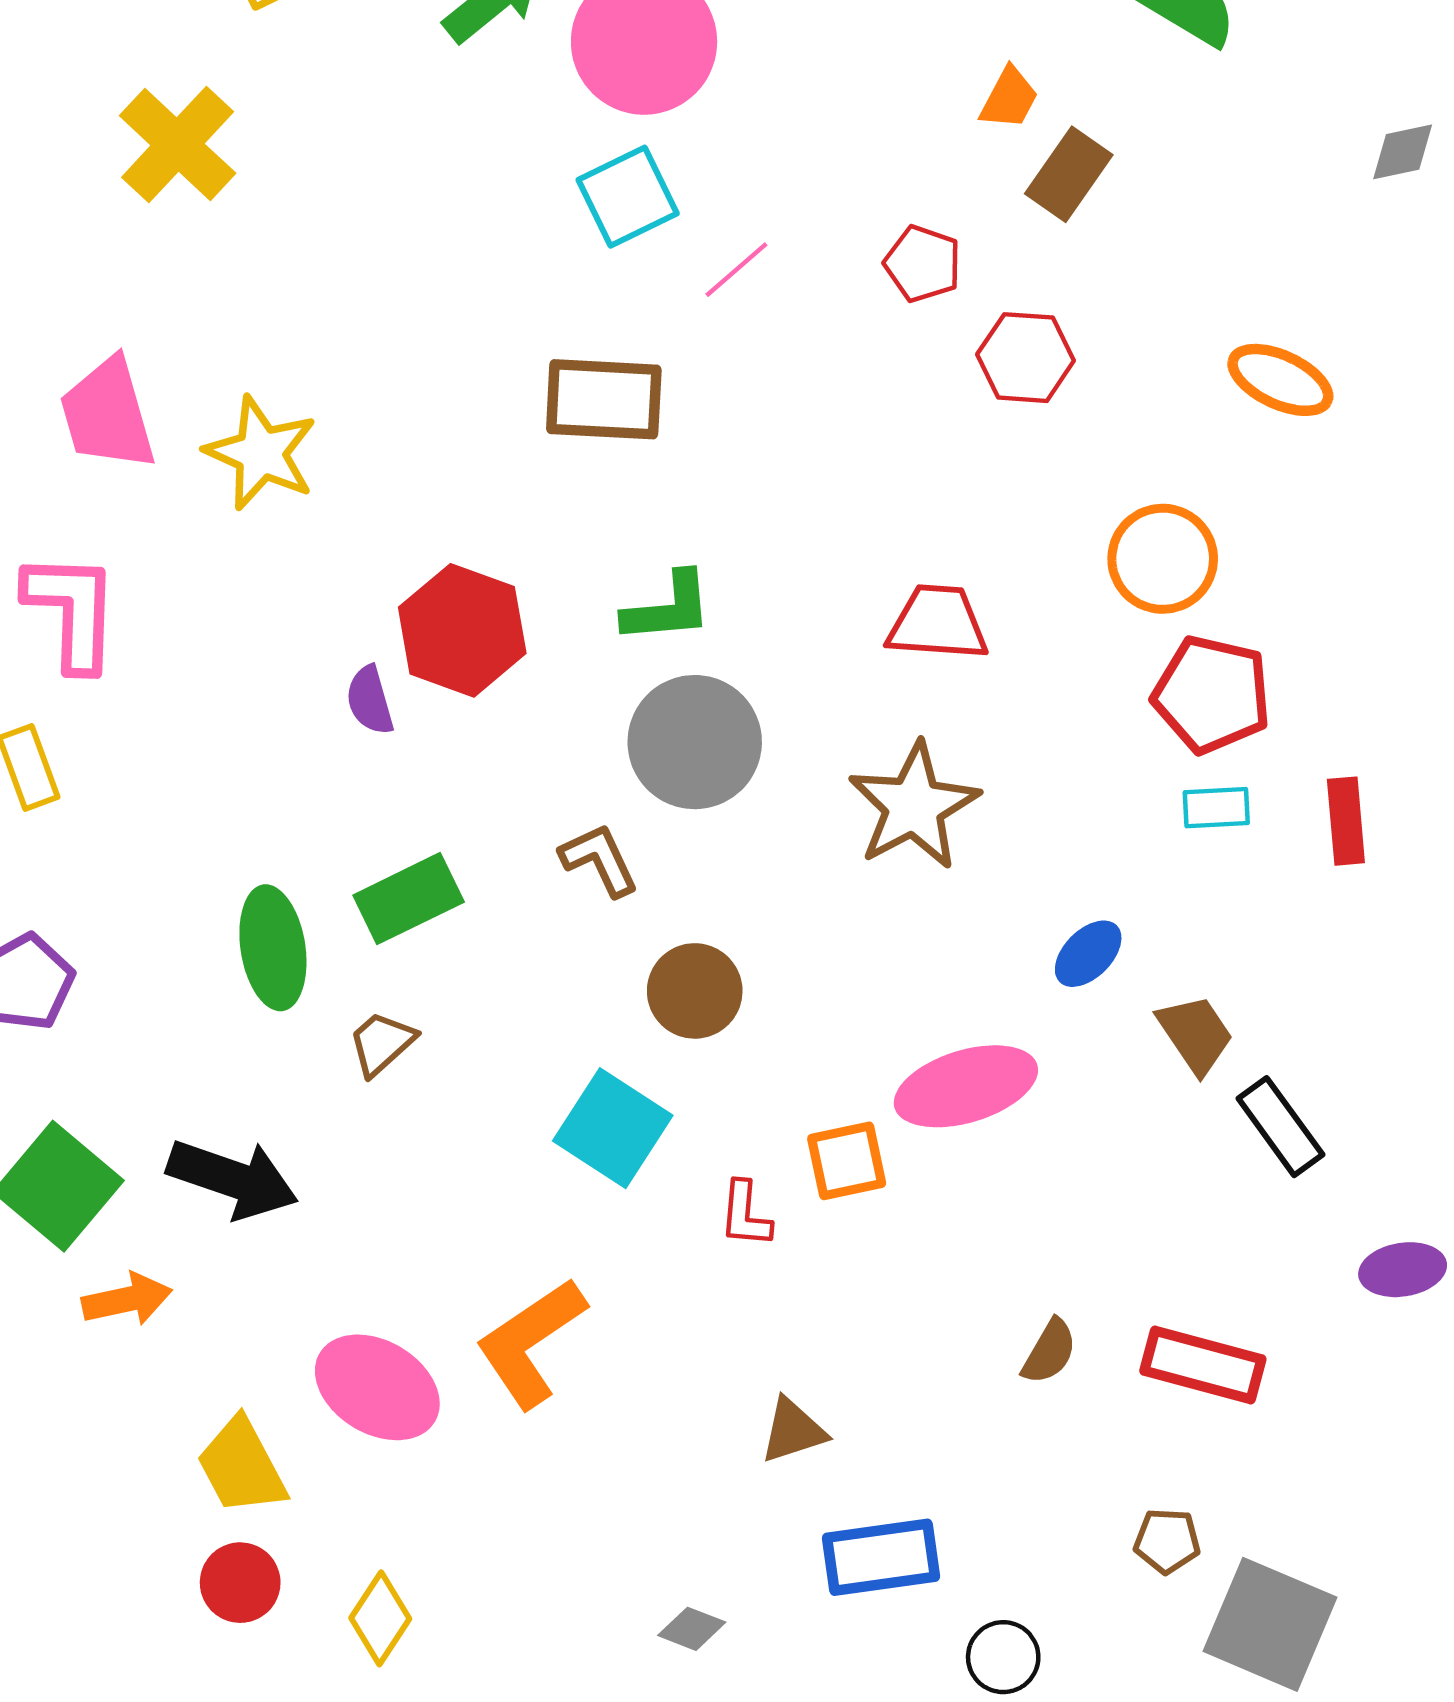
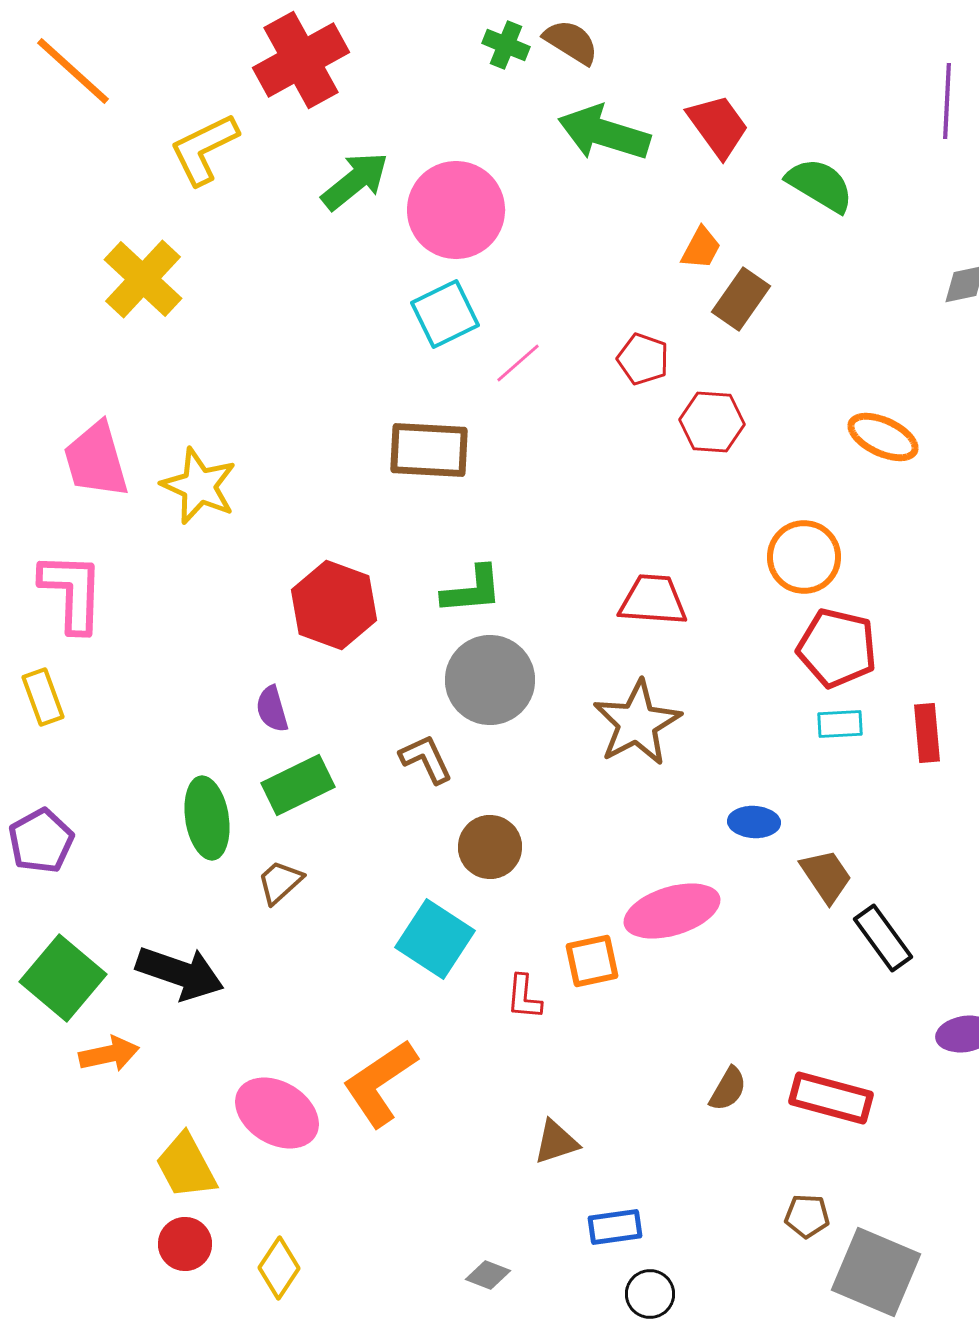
purple semicircle: (370, 700) -> (272, 709), moved
blue ellipse: (1088, 954) -> (754, 822), turned 48
blue rectangle: (881, 1557) -> (615, 1227), size x0.7
black circle: (1003, 1657) -> (650, 1294), moved

